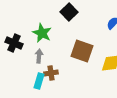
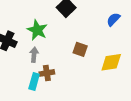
brown square: (82, 51) -> (80, 49), size x0.6

